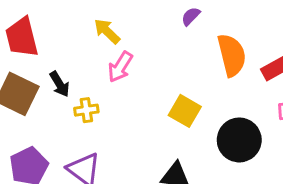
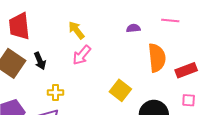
purple semicircle: (191, 16) -> (133, 28), turned 32
yellow cross: (86, 110) -> (55, 93), moved

